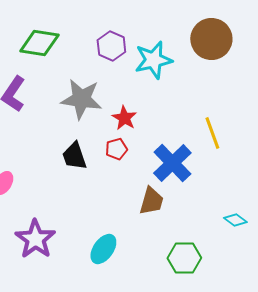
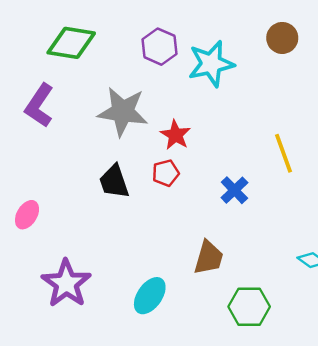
brown circle: (211, 39) -> (282, 38), size x0.6
blue cross: (172, 163) -> (234, 190), size x0.6
brown trapezoid: (151, 201) -> (209, 258), moved

